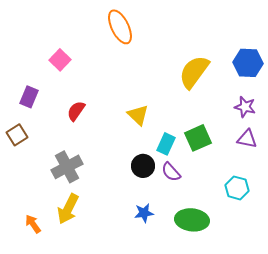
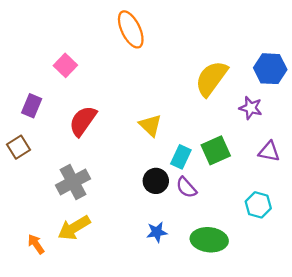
purple star: (245, 107) -> (251, 108), moved
red semicircle: (76, 111) -> (83, 121), size x1.4
yellow arrow: (68, 209) -> (74, 228), turned 32

